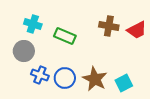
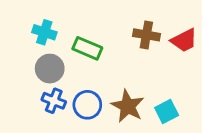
gray circle: (24, 51) -> (50, 69), moved

